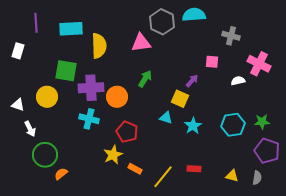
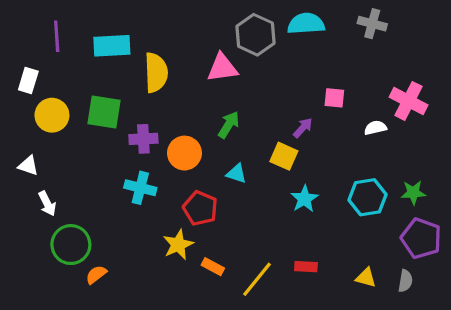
gray cross: (231, 36) -> (372, 24), moved
purple cross: (91, 88) -> (143, 139), size x0.7
yellow circle: (47, 97) -> (52, 115), moved
cyan triangle: (166, 118) -> (237, 174), moved

